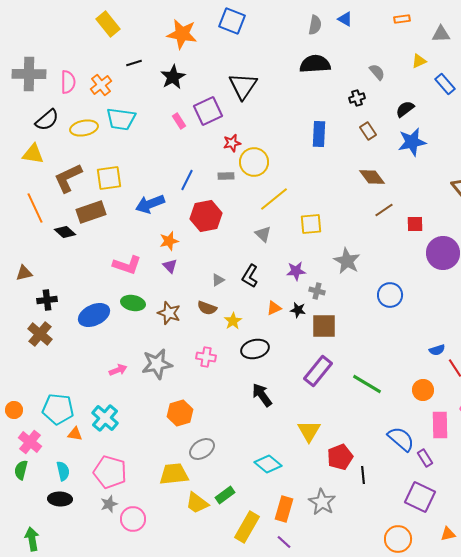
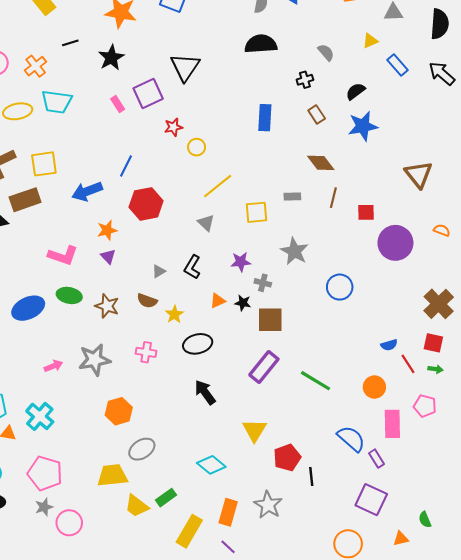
yellow circle: (254, 162) -> (197, 147), size x0.6
gray rectangle: (226, 176) -> (292, 197), moved
brown line: (384, 210) -> (333, 198), turned -42

